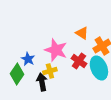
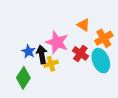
green diamond: (17, 74) -> (23, 78), moved
black arrow: (42, 82) -> (42, 54), moved

